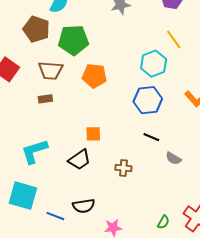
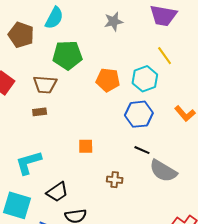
brown pentagon: (36, 29) -> (21, 35), moved
orange pentagon: (94, 76) -> (108, 80), moved
gray semicircle: (173, 158) -> (163, 171), size x1.8
black trapezoid: (79, 160) -> (57, 192), moved

